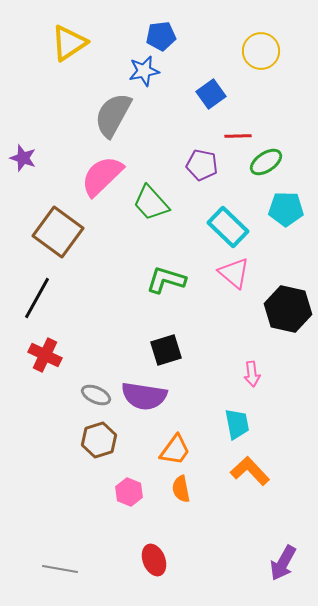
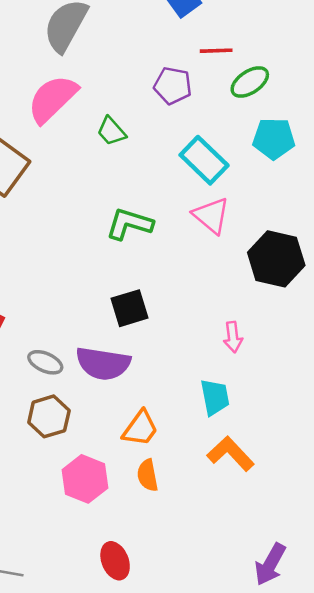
green trapezoid: (151, 203) -> (111, 131), size x0.7
pink hexagon: (129, 492) -> (85, 479), size x1.4

